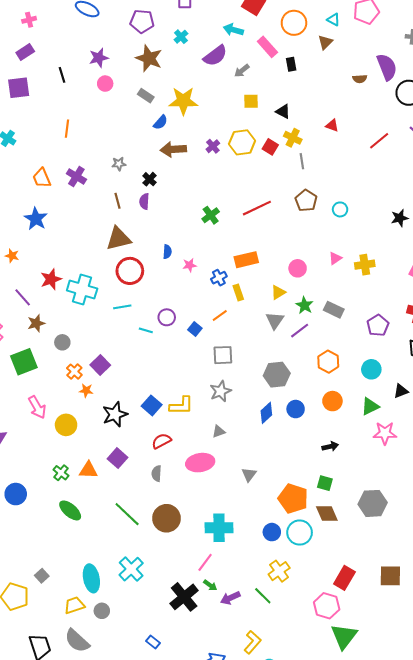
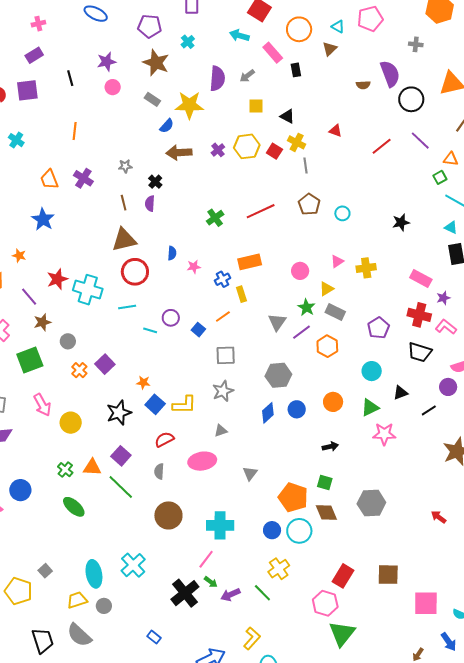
purple semicircle: (215, 56) -> (217, 78), moved, turned -50
yellow triangle: (278, 292) -> (326, 289), moved
orange hexagon: (328, 362) -> (327, 346), moved
orange star: (86, 390) -> (143, 383), moved
green line: (127, 514) -> (121, 487), moved

